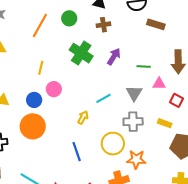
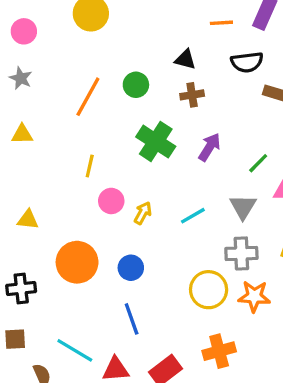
green line: (144, 67) -> (258, 163), turned -48
blue circle: (34, 100) -> (131, 268), moved
yellow arrow: (83, 117) -> (143, 213), moved
blue line: (77, 152) -> (132, 319), moved
orange star: (136, 159) -> (254, 296), moved

